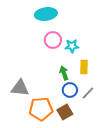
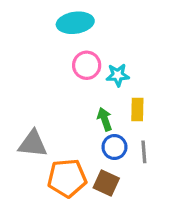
gray line: (88, 93) -> (144, 152), turned -48
brown square: (65, 112) -> (106, 183), turned -35

